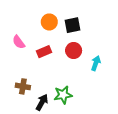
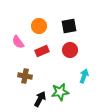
orange circle: (49, 22) -> (39, 26), moved
cyan arrow: (96, 63) -> (84, 76), moved
brown cross: (23, 86) -> (25, 76), moved

